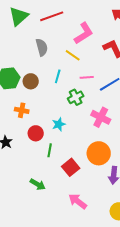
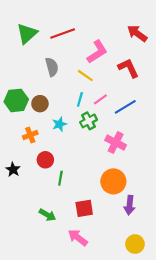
cyan line: (58, 76) -> (80, 99), moved
pink line: (87, 77) -> (100, 99), turned -32
orange cross: (22, 110) -> (30, 135), turned -32
cyan star: (59, 124) -> (59, 124), moved
red square: (71, 167) -> (84, 208), moved, turned 30
pink arrow: (78, 201) -> (78, 238), moved

